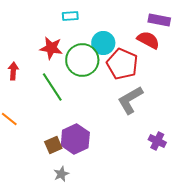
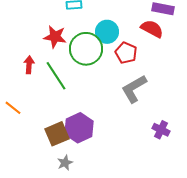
red pentagon: (122, 64) -> (126, 53), size x0.7
red arrow: (13, 71) -> (29, 65), moved
brown square: (53, 145) -> (57, 134), size x1.4

